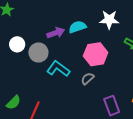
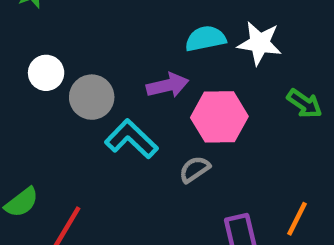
cyan semicircle: (77, 27) -> (206, 39), moved
purple arrow: (56, 33) -> (168, 85), moved

